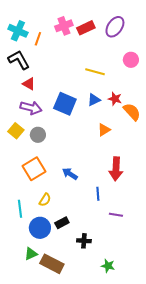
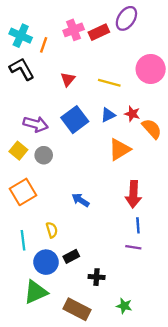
purple ellipse: (115, 27) -> (126, 18), moved
pink circle: (131, 60) -> (151, 69), size x1.6
red triangle: (29, 84) -> (68, 79), moved, turned 40
blue square: (65, 104) -> (75, 120), turned 30
orange triangle: (104, 130) -> (120, 149), size x1.5
orange square: (34, 169) -> (23, 192), moved
blue line: (98, 194) -> (138, 225), moved
yellow semicircle: (45, 200) -> (52, 230), turned -48
green triangle: (31, 254) -> (36, 292), size x1.6
brown rectangle: (52, 264) -> (77, 309), moved

